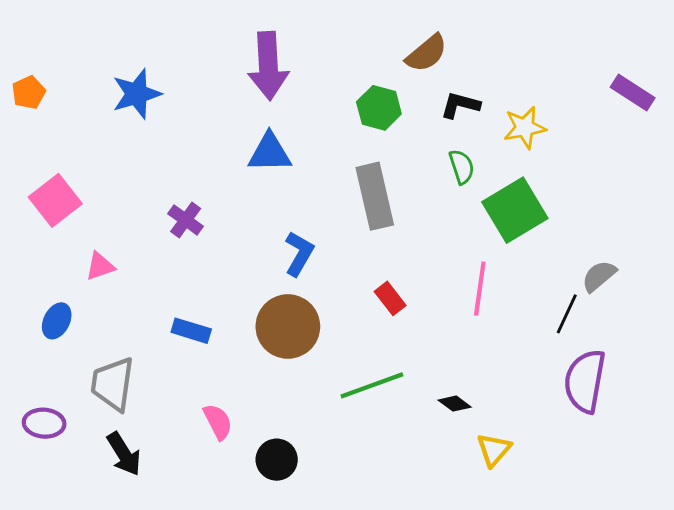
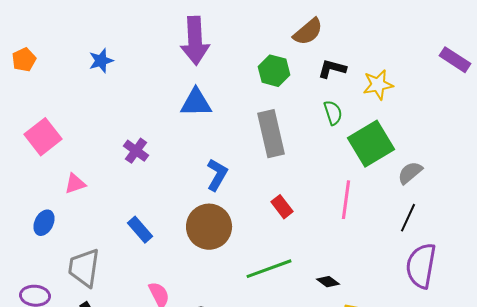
blue star: (137, 94) -> (101, 61), size x0.7
gray semicircle: (599, 276) -> (410, 173), moved
blue rectangle: (191, 331) -> (140, 230), turned 32

